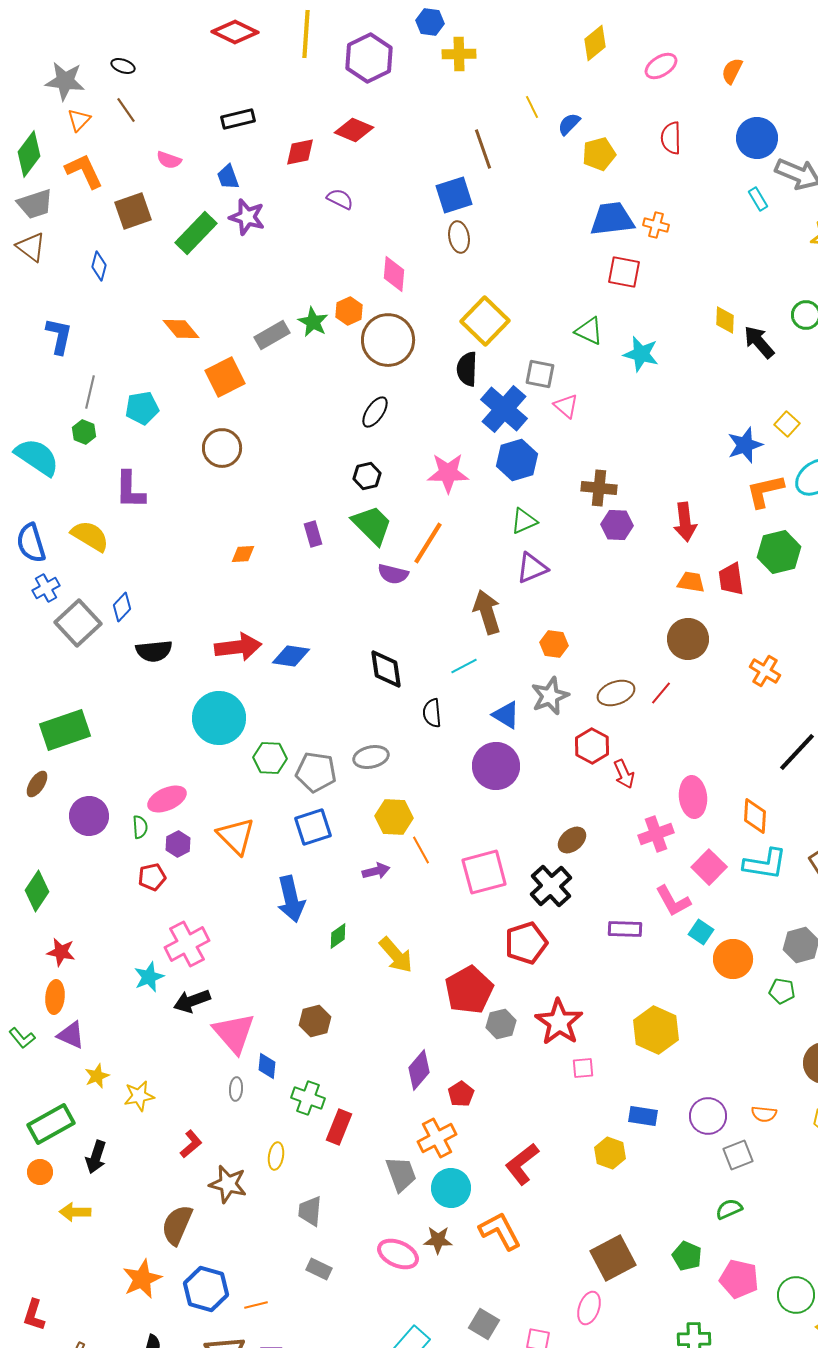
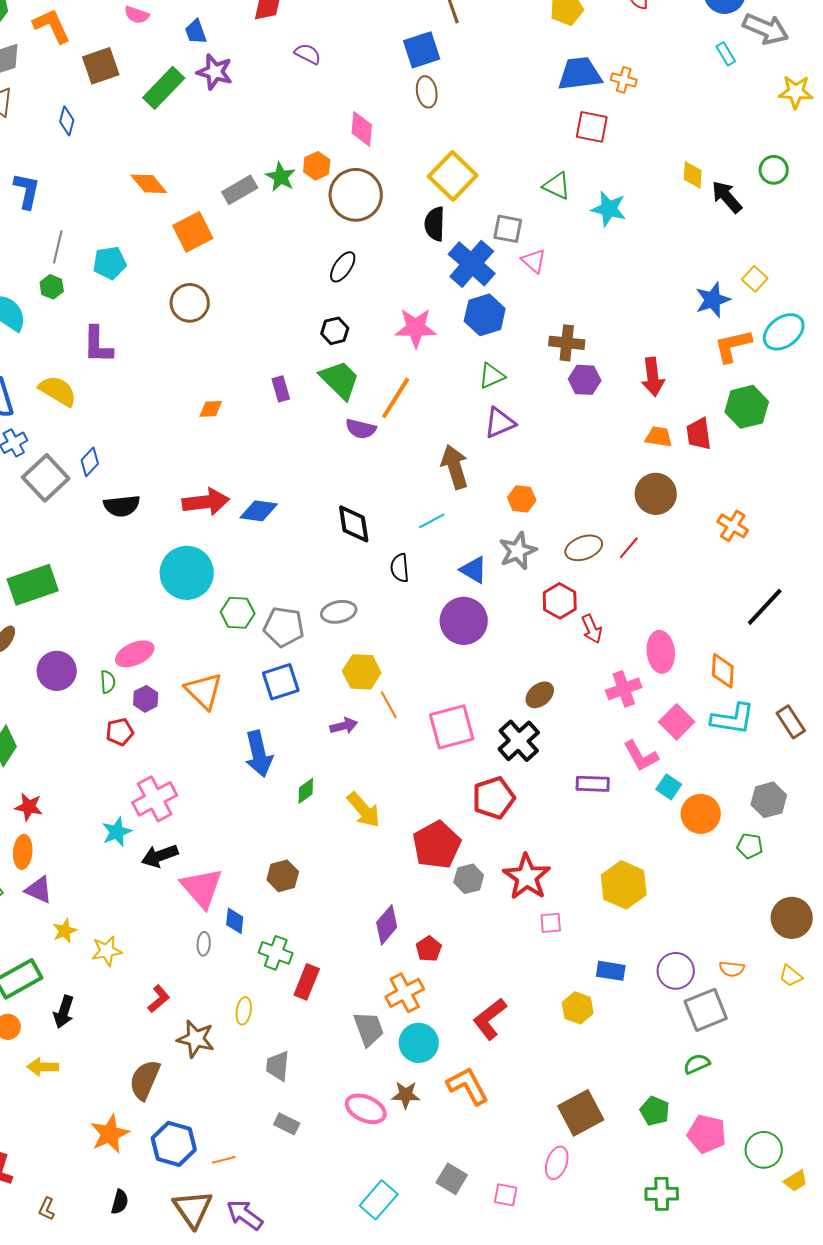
gray square: (738, 1155) -> (706, 1010), size x1.4

